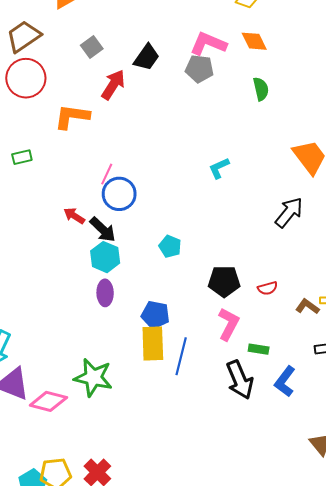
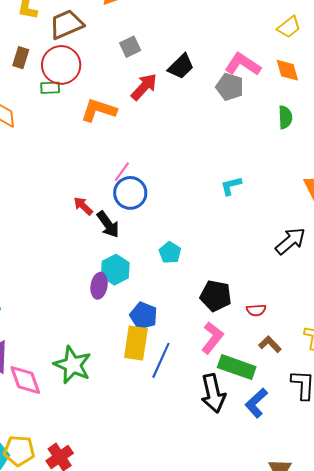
green rectangle: (22, 157) -> (50, 88), moved
cyan hexagon: (105, 257) -> (115, 270), moved
brown L-shape: (307, 307) -> (270, 344), moved
green rectangle: (259, 349) -> (237, 367), size x1.8
pink diamond: (48, 401) -> (25, 380), turned 45

